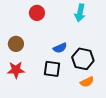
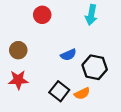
black square: (52, 69) -> (59, 91), moved, turned 30
orange semicircle: (87, 82) -> (82, 94), moved

